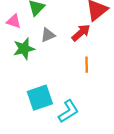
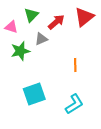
red arrow: (81, 33) -> (56, 22), moved
cyan L-shape: (68, 111) -> (74, 104), moved

